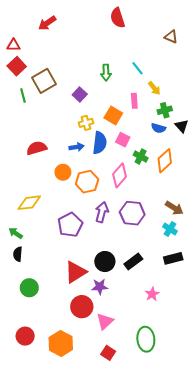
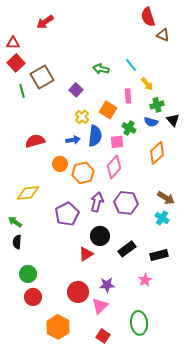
red semicircle: (118, 18) -> (148, 17), moved
green arrow: (106, 72) -> (101, 69), turned 105
yellow cross: (86, 123) -> (82, 117), turned -32
pink square: (123, 140) -> (117, 142), moved, turned -32
green cross: (141, 156) -> (129, 128), moved
black rectangle: (173, 258) -> (159, 255), moved
black circle: (105, 262) -> (100, 236), moved
red triangle: (75, 272) -> (86, 254), moved, size x0.7
purple star: (100, 287) -> (107, 285), moved
red circle: (25, 336) -> (33, 297), moved

